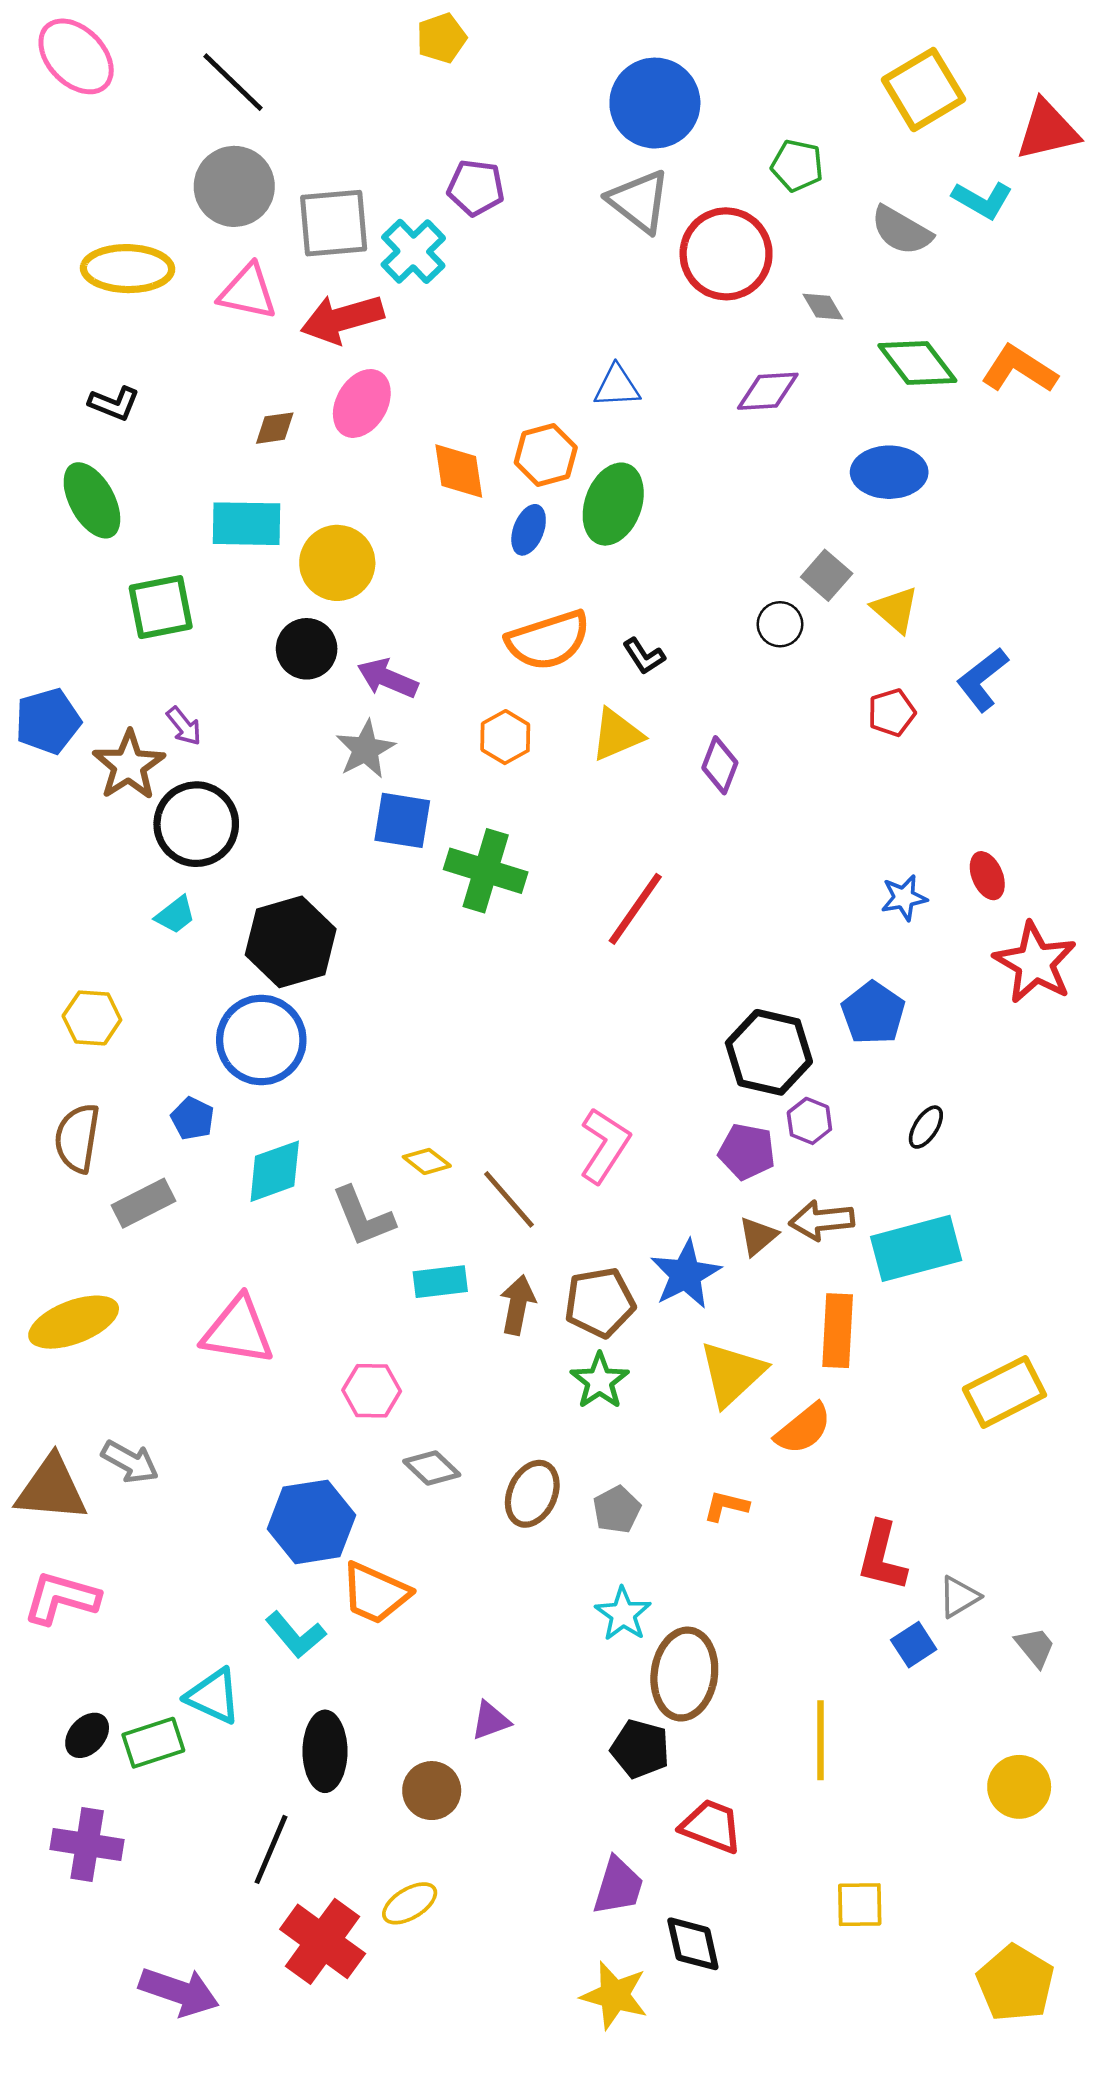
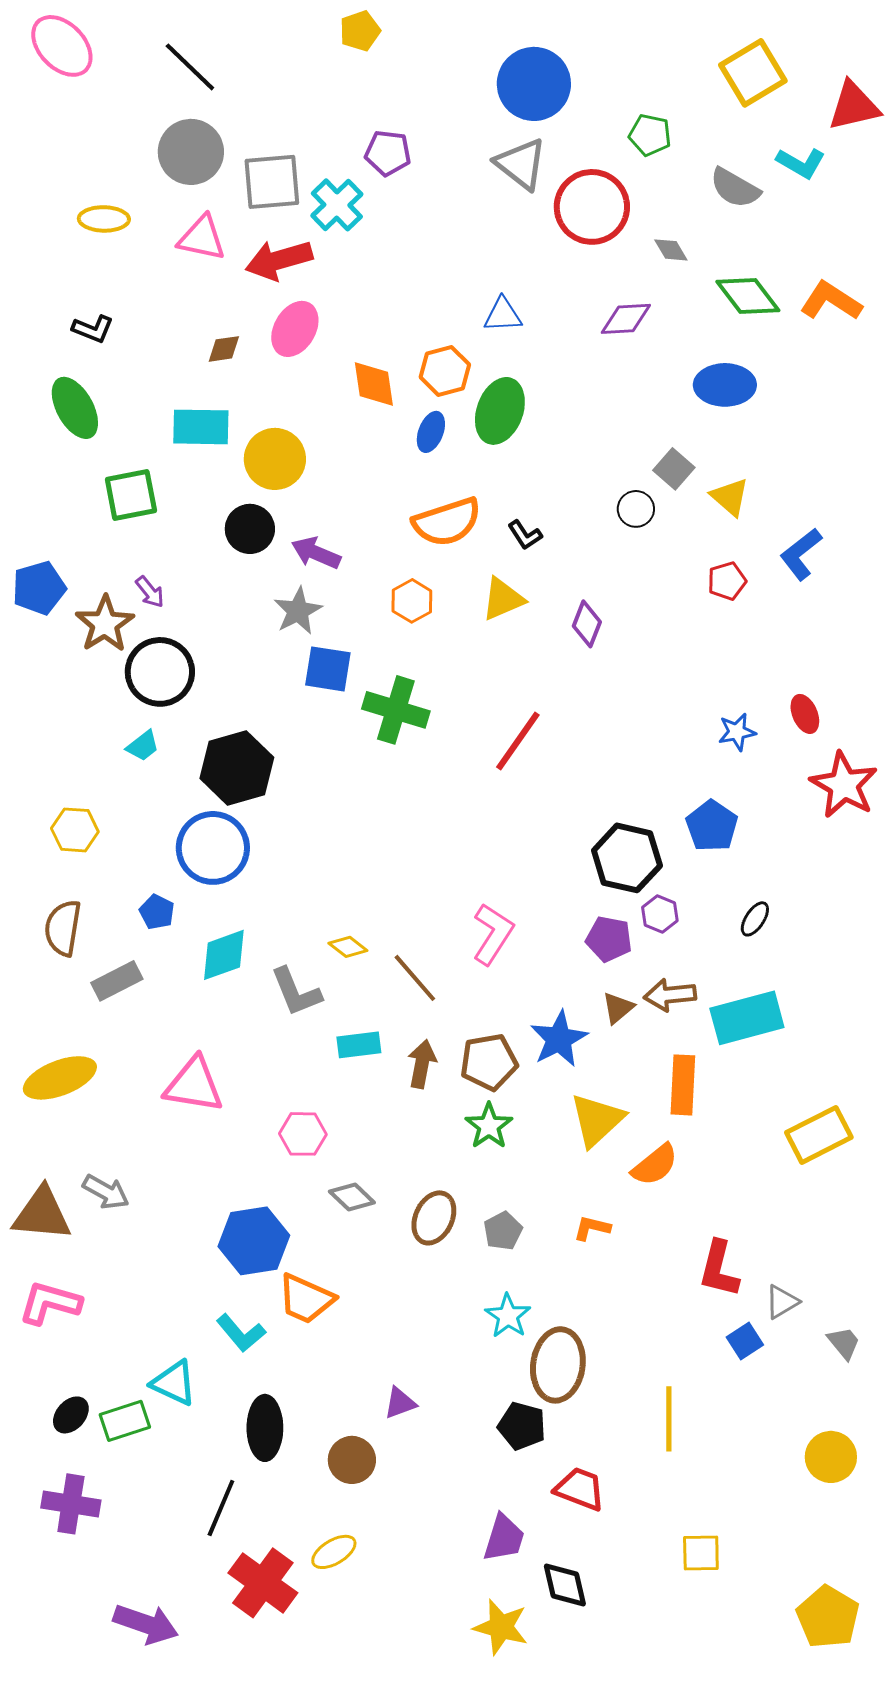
yellow ellipse: (128, 269) -> (104, 219), size x0.7

